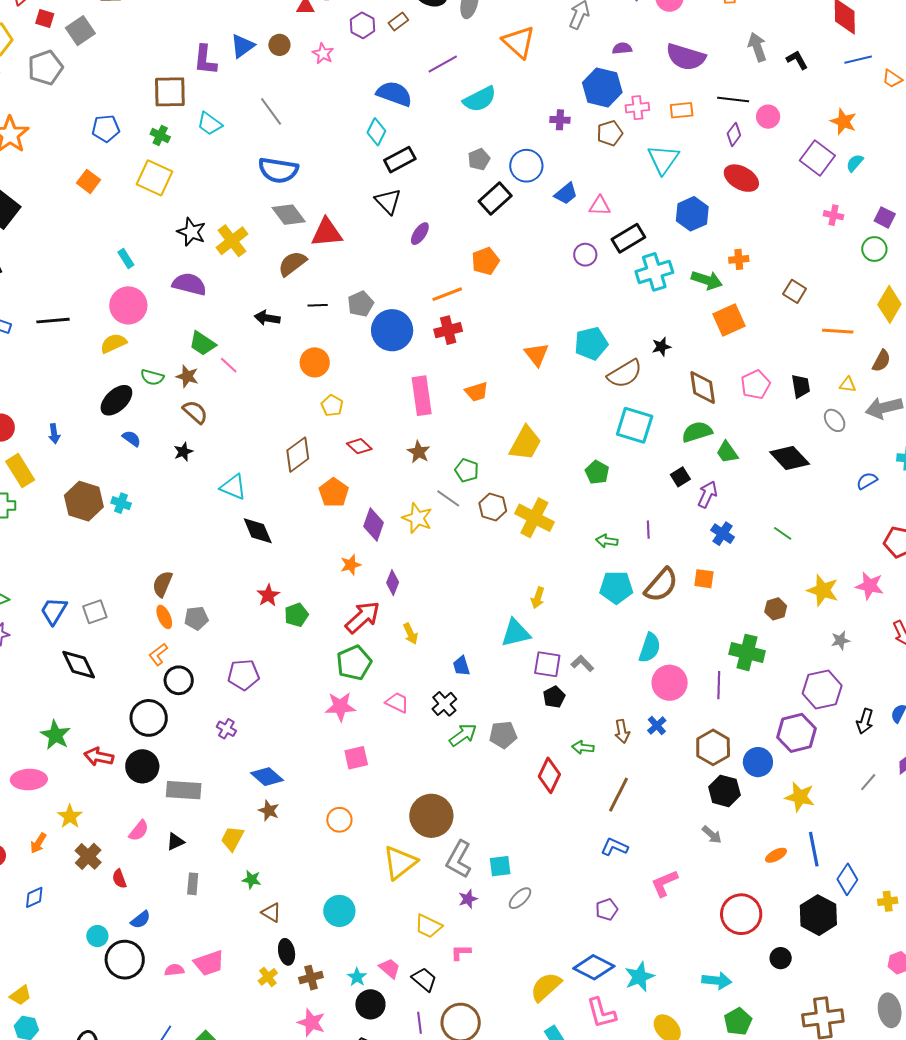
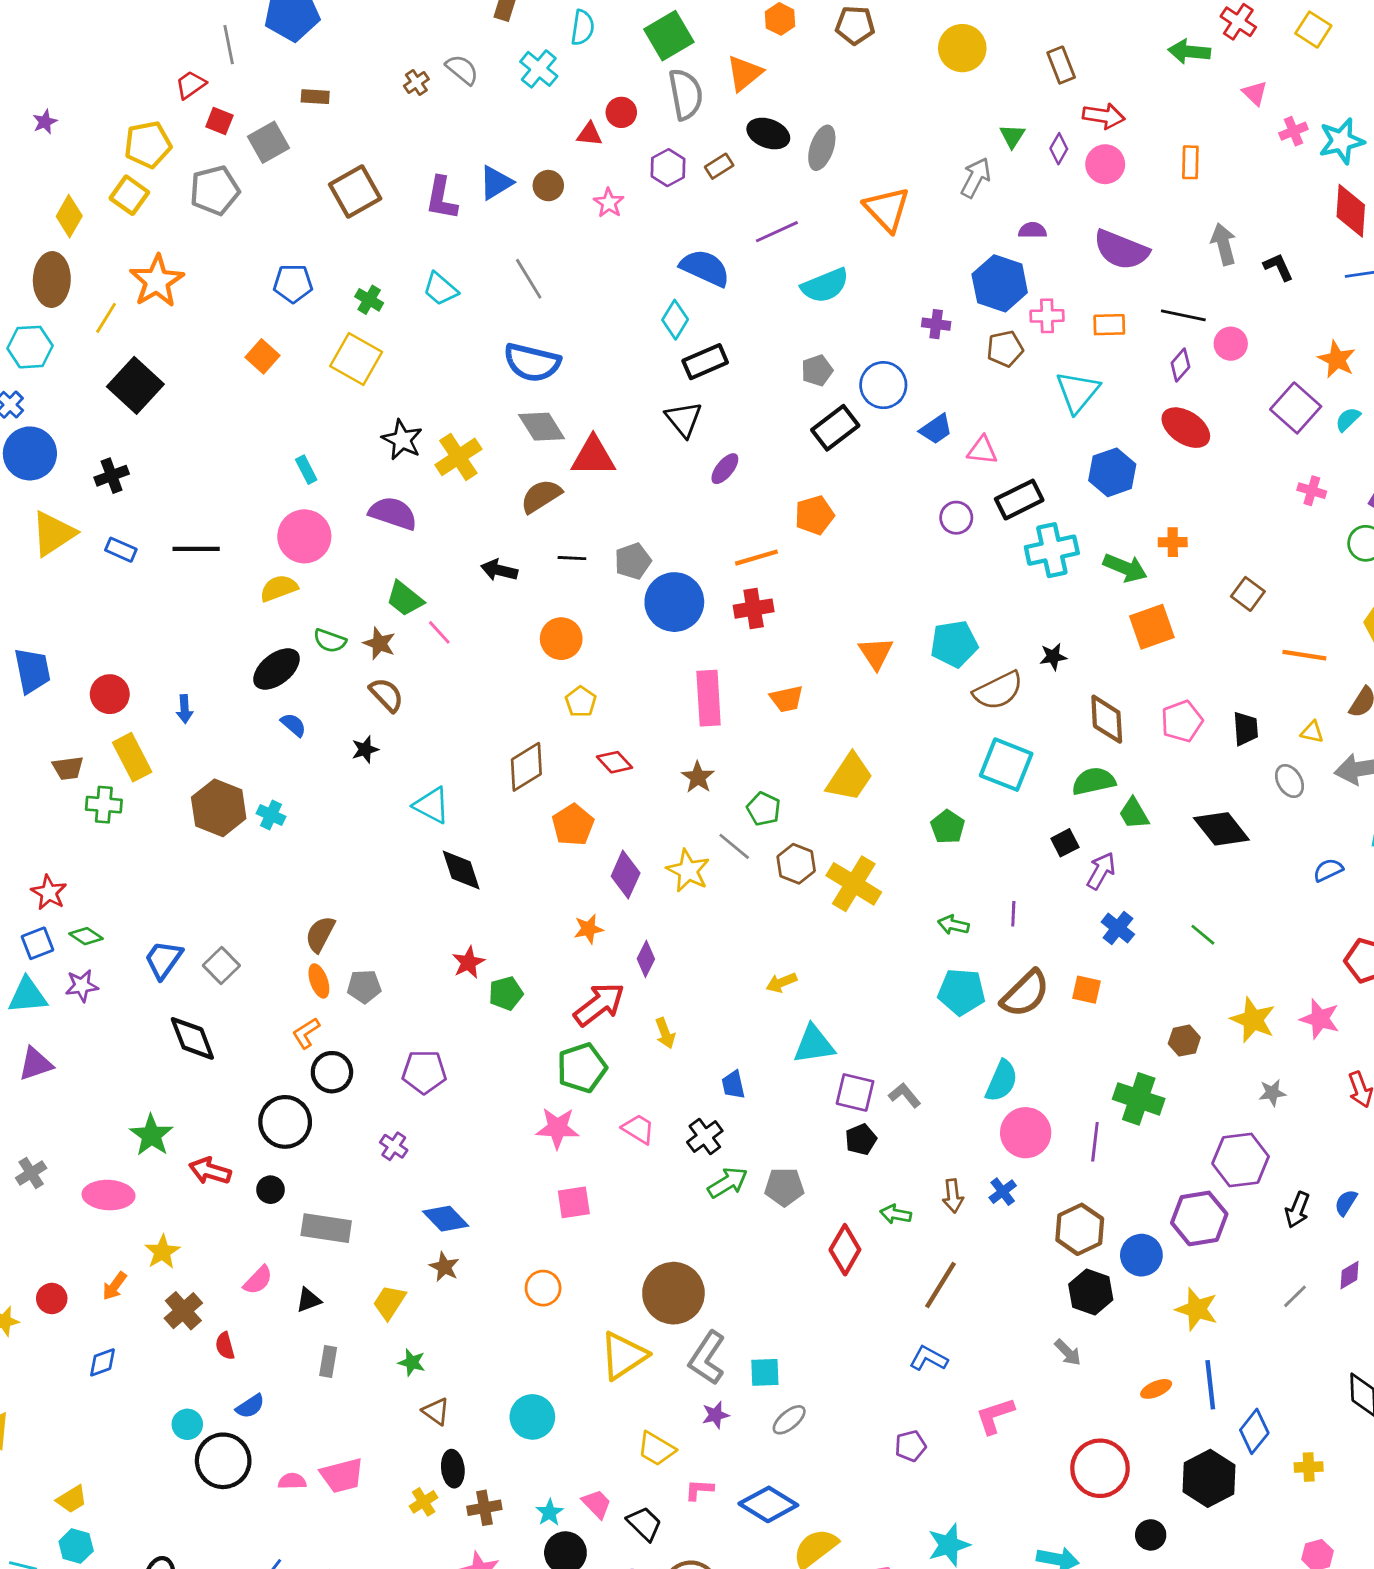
brown square: (170, 92) -> (355, 192), moved, turned -33
yellow arrow: (538, 598) -> (781, 983), moved, turned 45
gray square: (95, 612) -> (221, 965), turned -30
black circle: (142, 766) -> (270, 1190), size x0.6
blue diamond: (594, 967) -> (768, 1504), moved

